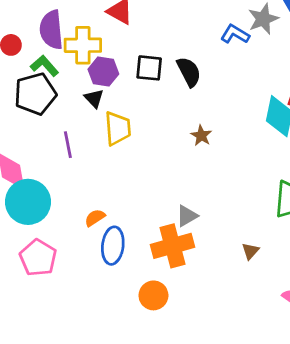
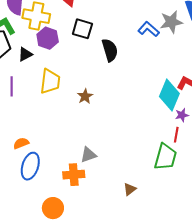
black square: (149, 68) -> (82, 29), moved
black triangle: (94, 98) -> (25, 54), moved, turned 35
brown star: (201, 136) -> (85, 96), moved
orange cross: (173, 246) -> (74, 175), size x0.7

